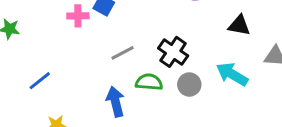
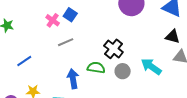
pink cross: (78, 16) -> (53, 20), turned 32
black triangle: (239, 25) -> (173, 37), moved
gray line: (123, 53) -> (66, 42), moved

